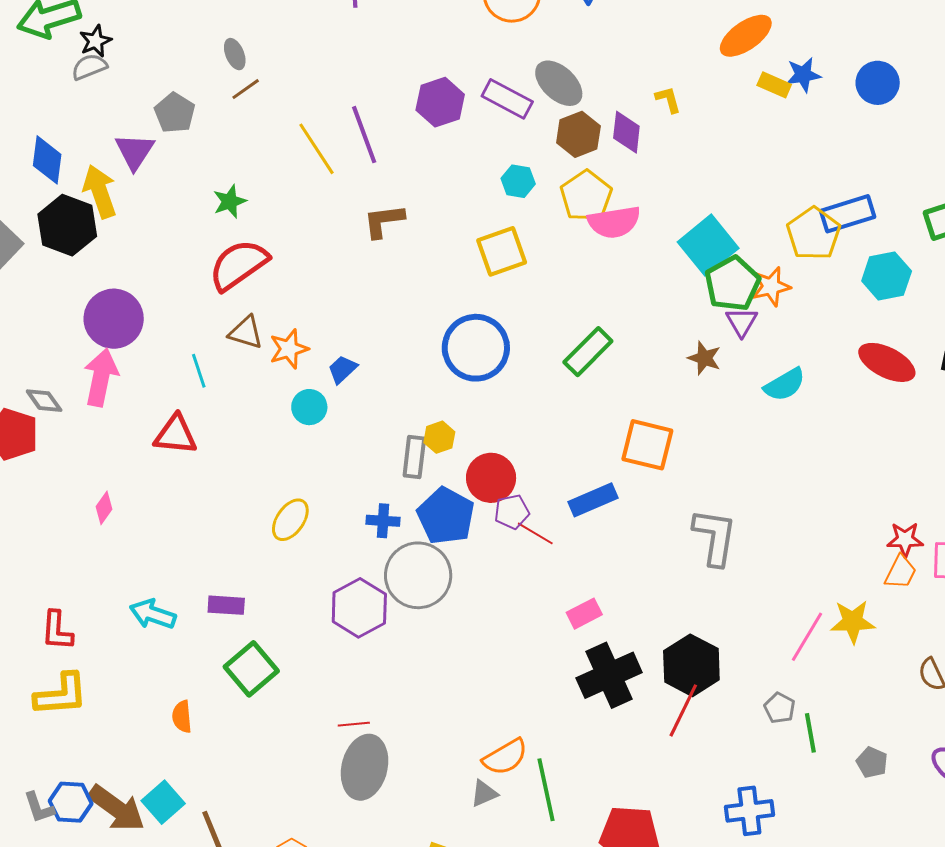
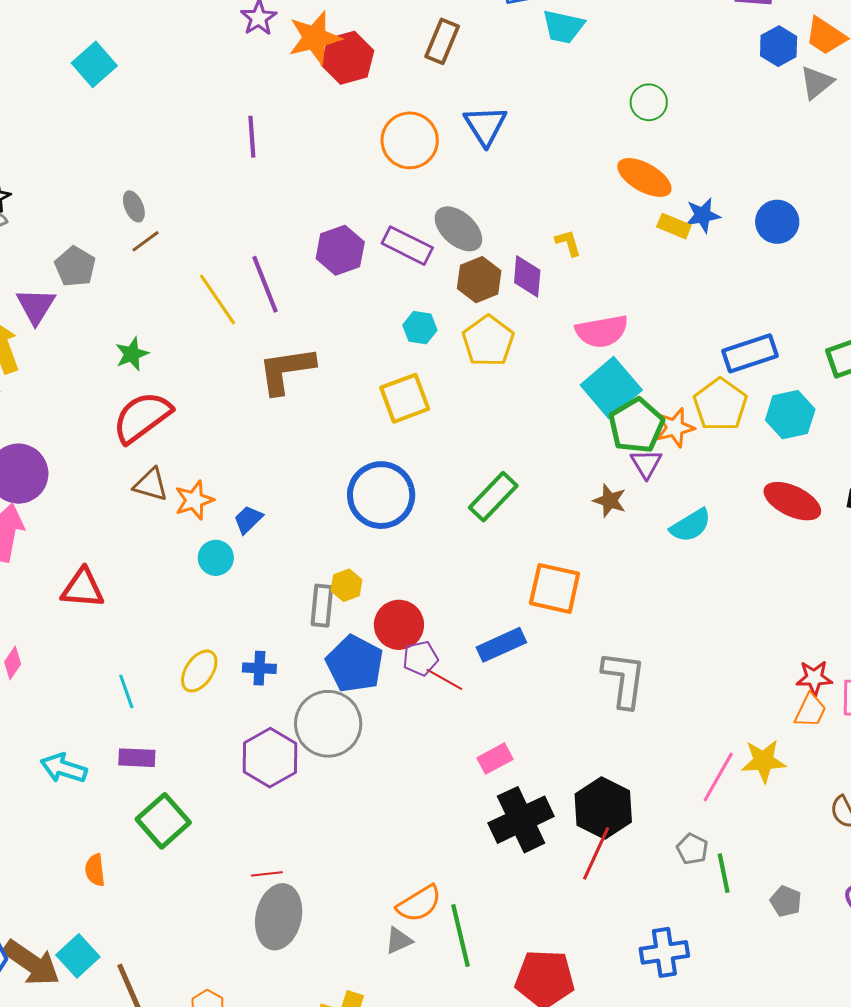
orange ellipse: (746, 36) -> (644, 177), turned 66
brown L-shape: (384, 221) -> (286, 370), size x1.4
pink semicircle: (614, 222) -> (602, 331), moved
yellow pentagon: (814, 234) -> (720, 405), moved
cyan line: (199, 371) -> (126, 691), moved
blue cross: (383, 521) -> (259, 668), moved

